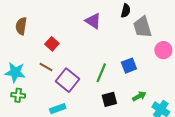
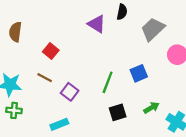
black semicircle: (126, 11) -> (122, 12), moved
gray trapezoid: (142, 27) -> (153, 29), turned 65
purple square: (68, 80) -> (70, 92), size x0.7

